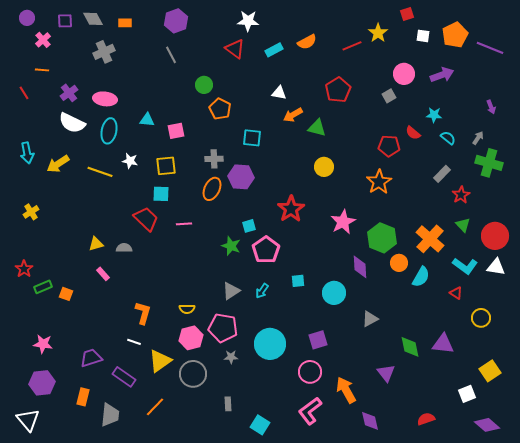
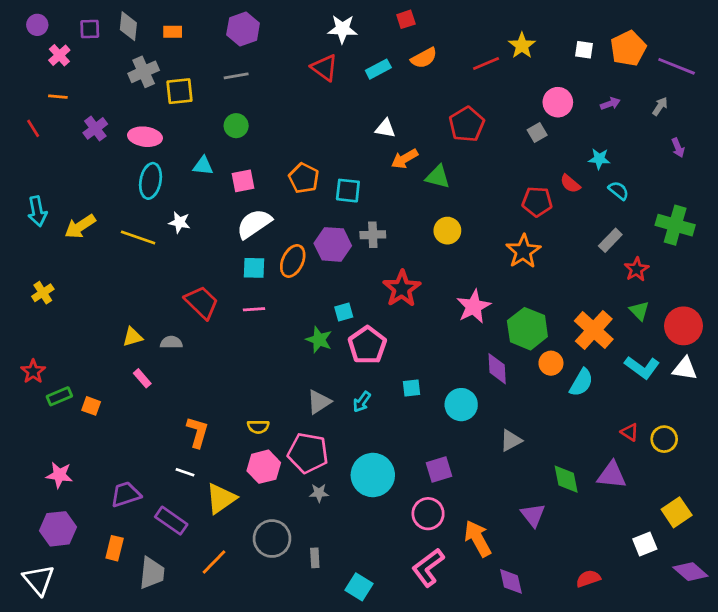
red square: (407, 14) -> (406, 19), moved
gray diamond: (93, 19) -> (128, 26), turned 35
gray line: (171, 55) -> (236, 76), turned -72
purple arrow: (442, 75) -> (610, 104), size x0.6
green circle: (204, 85) -> (236, 126), moved
orange pentagon: (220, 109) -> (304, 178), moved
white semicircle: (72, 123) -> (254, 224), moved, turned 120
gray arrow: (478, 138) -> (660, 106), moved
gray cross: (214, 159) -> (373, 235), moved
yellow square: (166, 166) -> (179, 91), moved
cyan square: (161, 194) -> (254, 268), moved
red triangle: (456, 293) -> (630, 432), moved
gray circle: (193, 374) -> (272, 539), moved
purple diamond: (487, 425) -> (690, 572), moved

